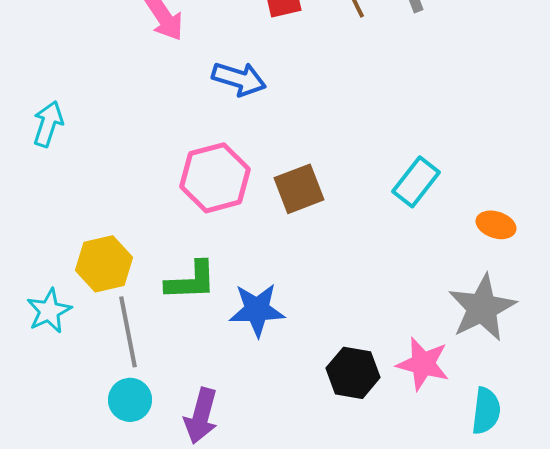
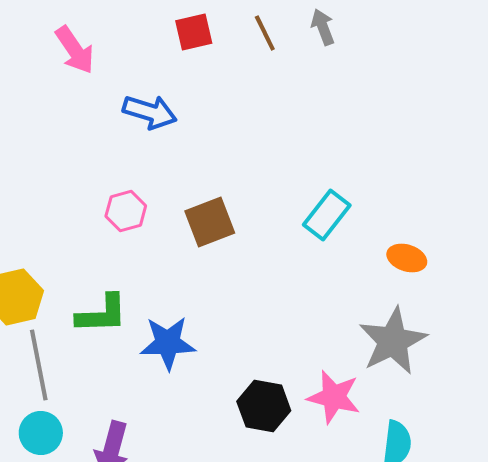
pink hexagon: (215, 178) -> (126, 211), size x0.6

